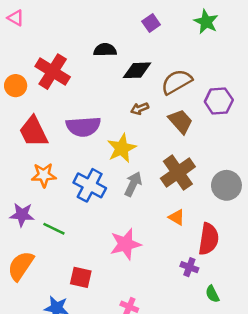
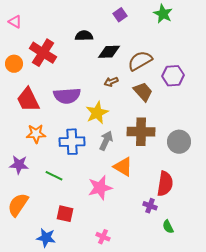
pink triangle: (16, 18) -> (15, 22), moved
brown cross: (178, 173) -> (141, 132), turned 36
blue cross: (90, 185) -> (72, 142), turned -30
orange triangle: (177, 217) -> (123, 167), moved, size x1.5
green line: (54, 229) -> (54, 176), moved

